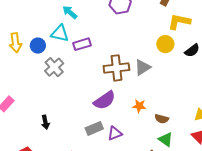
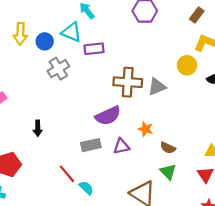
purple triangle: (115, 133) -> (121, 146), moved

